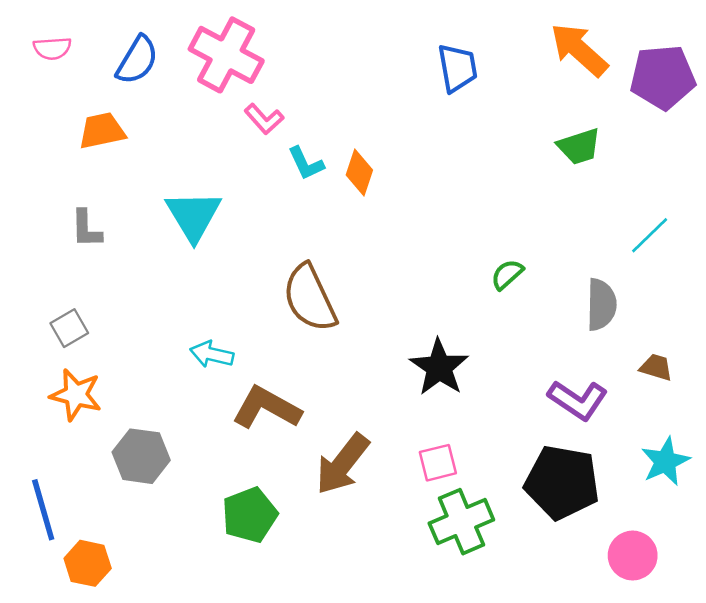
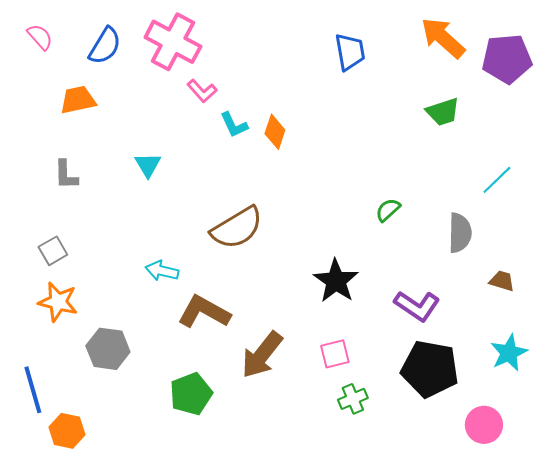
pink semicircle: (52, 48) -> (40, 37), turned -128
cyan triangle: (193, 216) -> (148, 165), size x0.6
brown semicircle: (310, 298) -> (237, 228), turned -96
purple L-shape: (578, 400) -> (417, 306), moved
green cross: (461, 522) -> (353, 399), size x0.6

